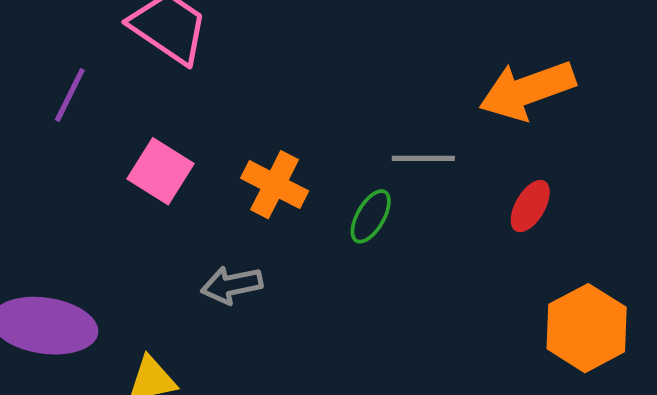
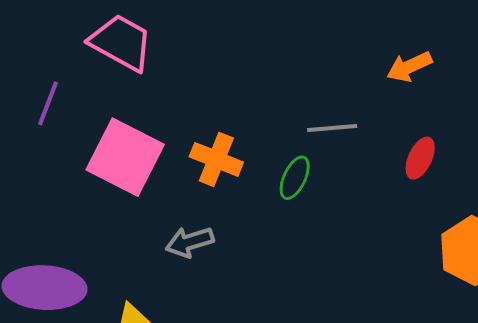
orange arrow: (527, 90) -> (409, 67), size x0.6
pink square: (160, 171) -> (125, 157), size x1.5

